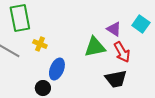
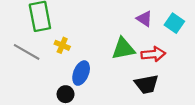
purple triangle: (114, 29) -> (144, 19), moved
red arrow: (122, 52) -> (153, 54), turned -65

